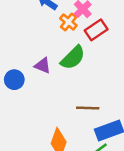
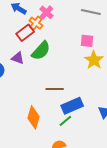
red rectangle: (96, 30) -> (25, 33), moved

